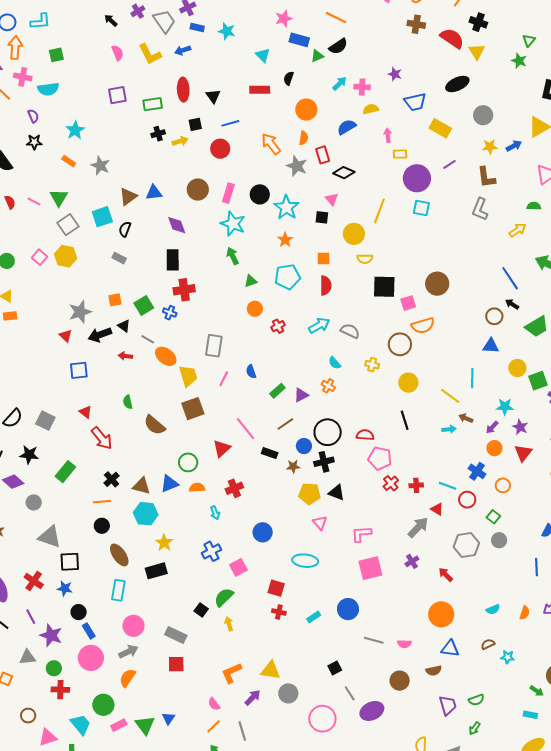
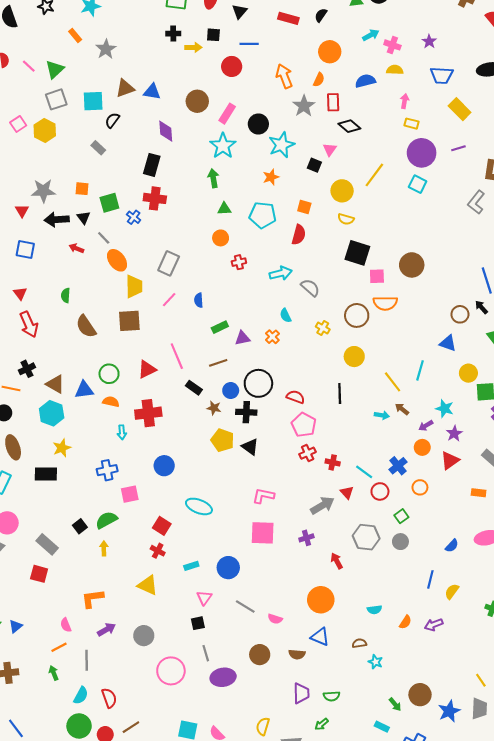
red cross: (234, 488) -> (148, 413), size x1.4
pink triangle: (320, 523) -> (204, 598), moved
yellow triangle: (271, 670) -> (148, 585), moved

